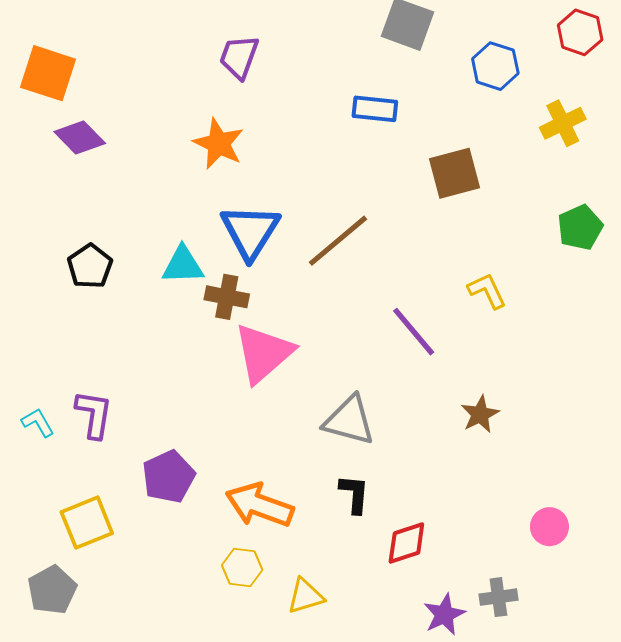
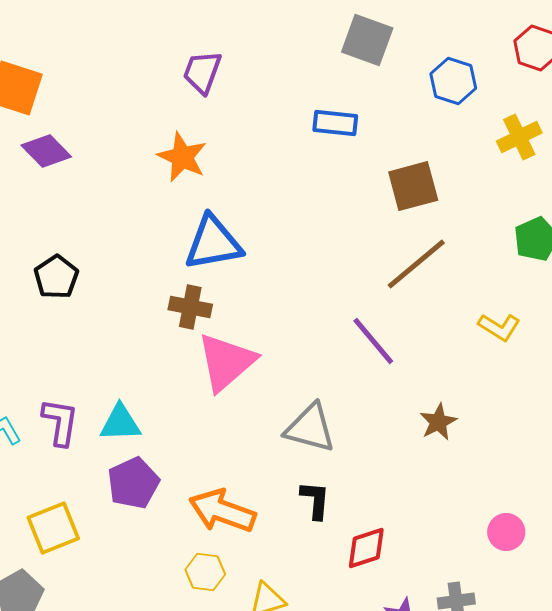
blue triangle: (250, 231) -> (213, 243), turned 48
brown line: (338, 241) -> (416, 264), moved
cyan triangle: (183, 265) -> (120, 423), moved
yellow L-shape: (487, 291) -> (499, 327), moved, turned 147

